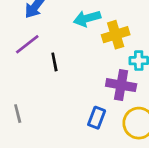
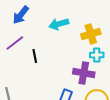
yellow cross: (116, 35) -> (91, 34), moved

